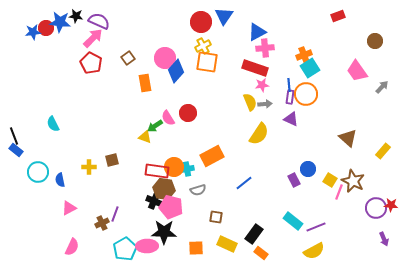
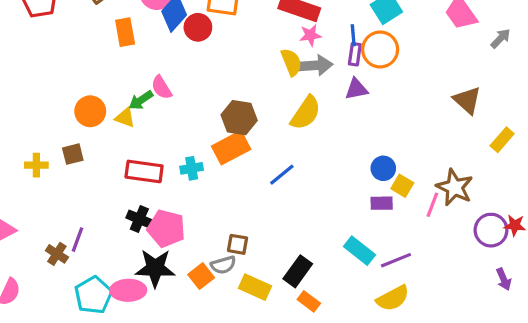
gray arrow: (265, 104) -> (315, 65), size x1.5
red circle: (188, 113) -> (198, 27), moved
purple triangle: (291, 119) -> (356, 89), turned -35
brown triangle: (348, 138) -> (467, 100), moved
orange circle: (174, 167) -> (90, 111), moved
purple rectangle: (294, 180) -> (382, 203), moved, turned -64
yellow square: (330, 180) -> (402, 186), moved
blue line: (244, 183) -> (282, 175), moved
brown hexagon: (164, 189) -> (239, 118), moved
gray semicircle: (198, 190) -> (223, 265), moved
brown cross: (102, 223) -> (57, 254), turned -32
orange square: (196, 248) -> (201, 276), moved, turned -35

